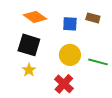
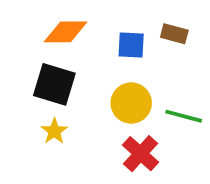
orange diamond: (35, 17) -> (66, 32), turned -35
red cross: (64, 84) -> (141, 154), moved

